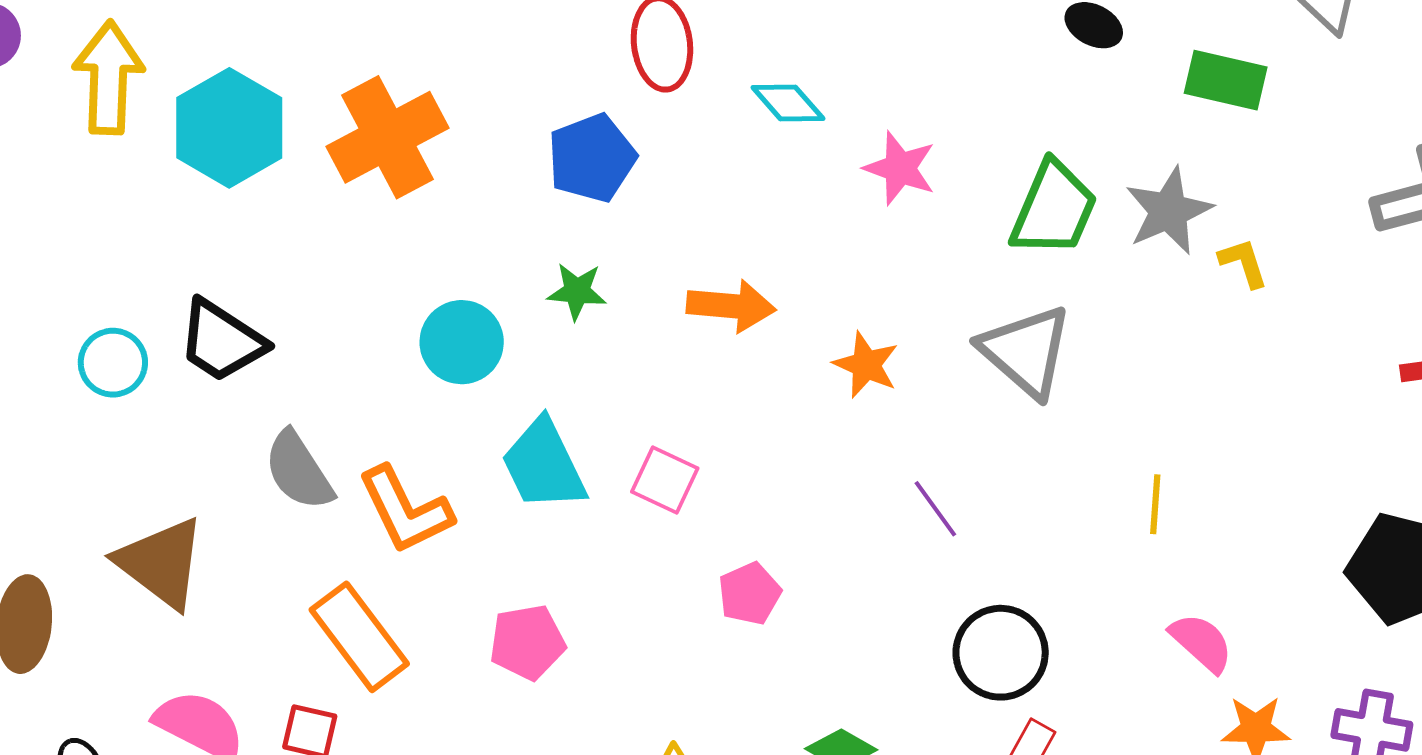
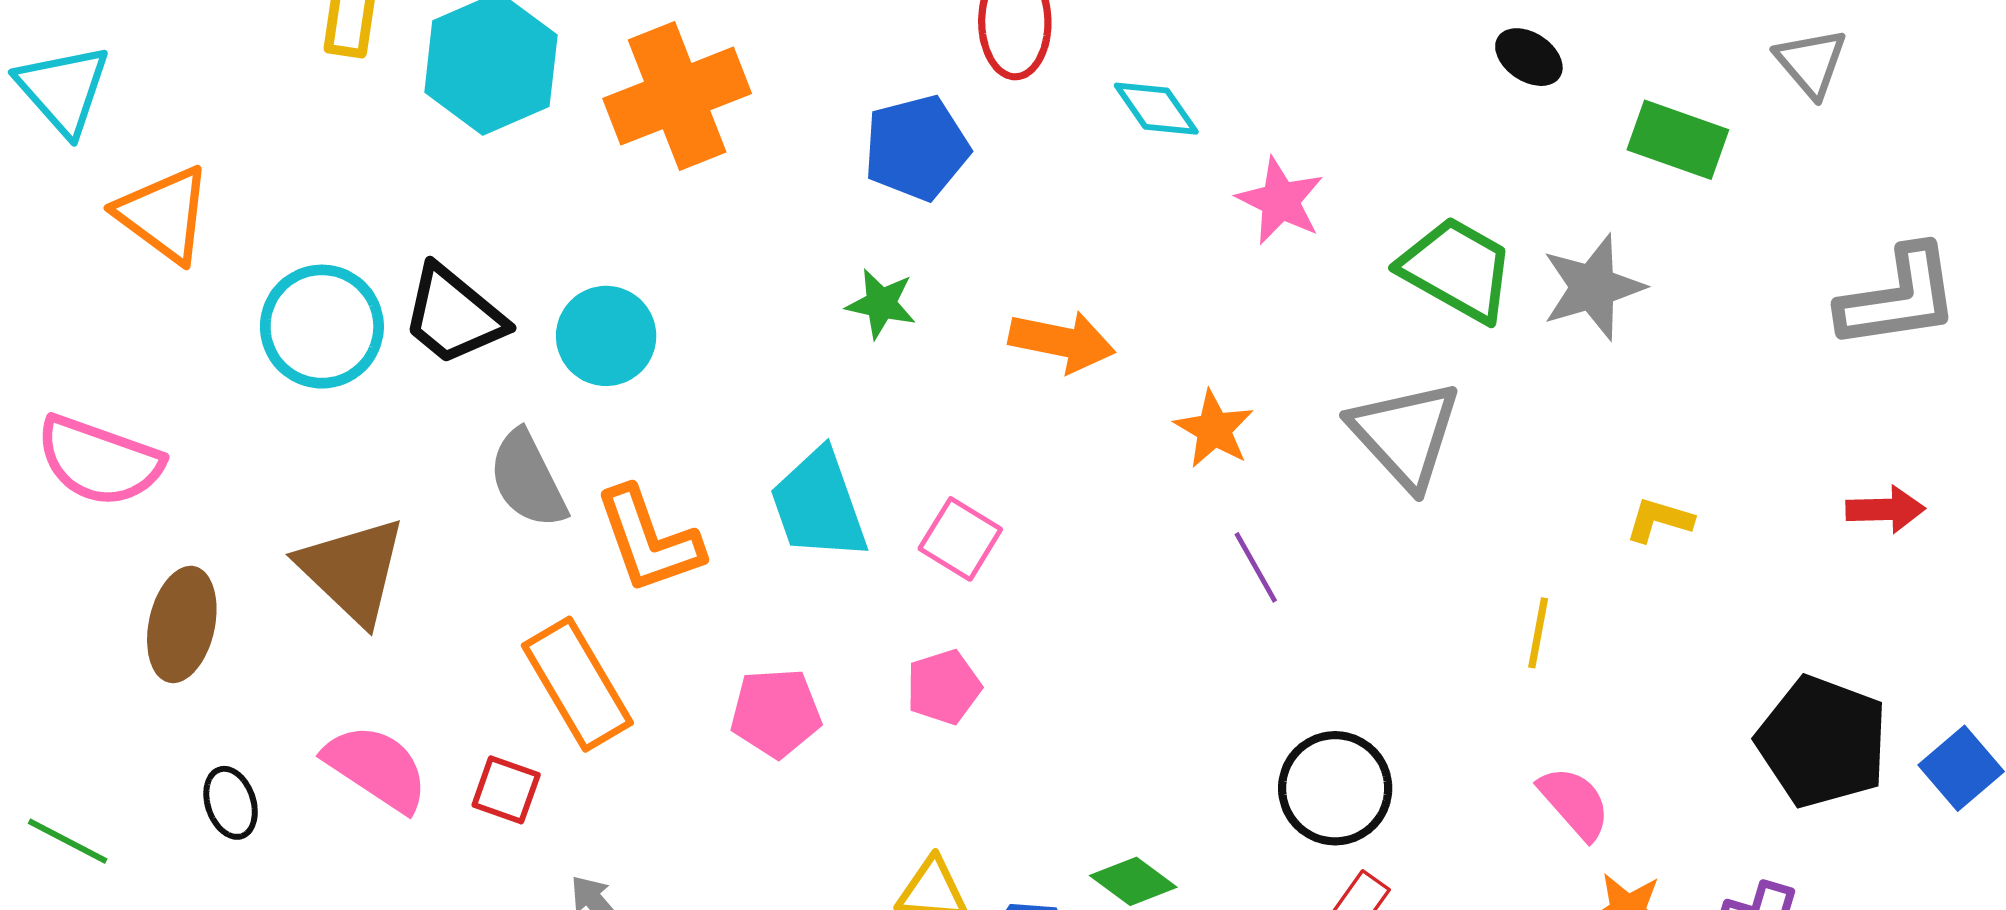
green trapezoid: (1054, 209) -> (1457, 269), turned -90
yellow L-shape: (1243, 263) -> (1659, 520), moved, turned -62
cyan circle: (462, 342) -> (606, 336), moved
cyan circle: (113, 363) -> (322, 327), size x1.5
purple line: (935, 509) -> (1256, 567), moved
pink pentagon: (750, 594) -> (944, 687), moved

